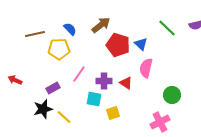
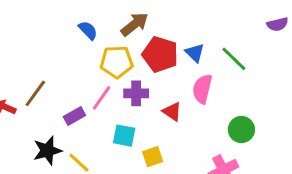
green line: (167, 28) -> (234, 59), moved
brown line: (35, 34) -> (35, 93), moved, turned -42
yellow pentagon: (59, 49) -> (117, 62), moved
purple cross: (104, 81) -> (136, 93), moved
purple rectangle: (53, 88) -> (74, 116), moved

